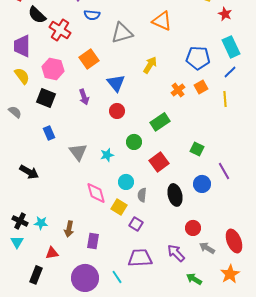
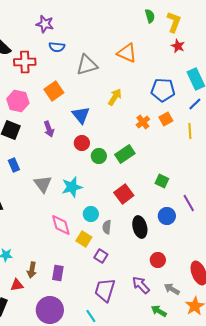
red star: (225, 14) -> (178, 46), moved
red cross: (60, 30) -> (25, 62), turned -35
green circle: (134, 142) -> (99, 156), moved
cyan star: (107, 155) -> (72, 187), size x1.5
brown arrow: (69, 229) -> (32, 270), moved
gray arrow: (207, 248) -> (172, 289), moved
purple trapezoid: (140, 258) -> (105, 290), turned -70
cyan line: (117, 277) -> (91, 316), moved

